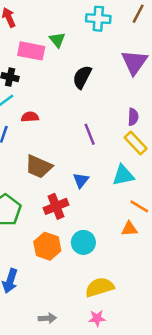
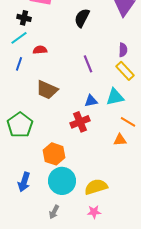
blue triangle: (81, 180) -> (91, 101), moved, turned 40
red cross: (56, 206) -> (80, 122), moved
cyan circle: (83, 242) -> (62, 181), moved, size x1.4
gray arrow: (47, 318) -> (54, 212), turned 120

